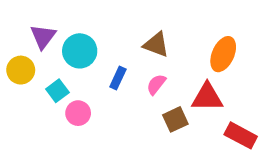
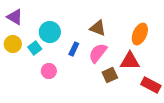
purple triangle: (43, 37) -> (15, 17), moved, turned -36
pink semicircle: (156, 84) -> (98, 53), size x1.5
cyan square: (57, 91) -> (35, 48), moved

